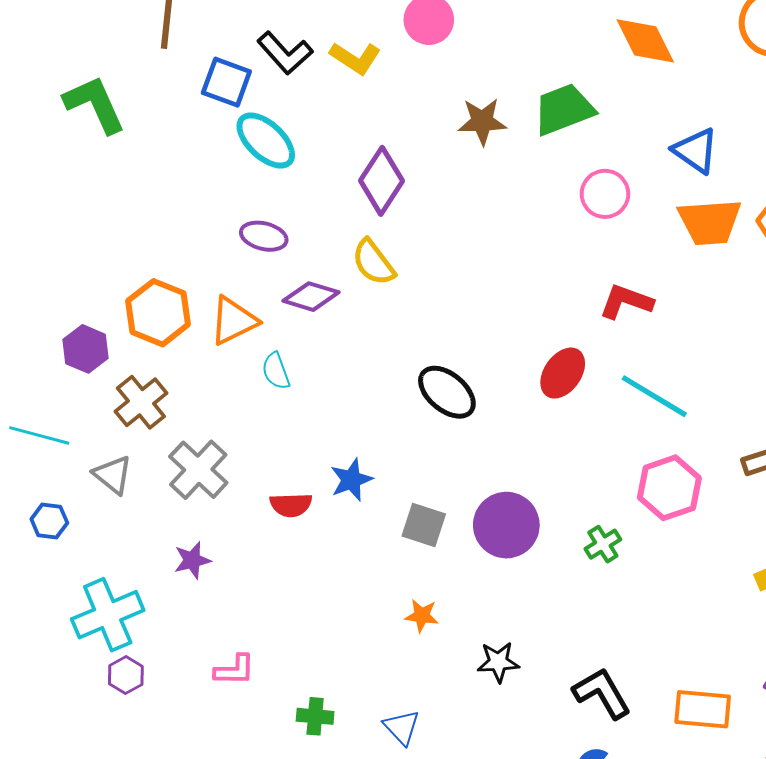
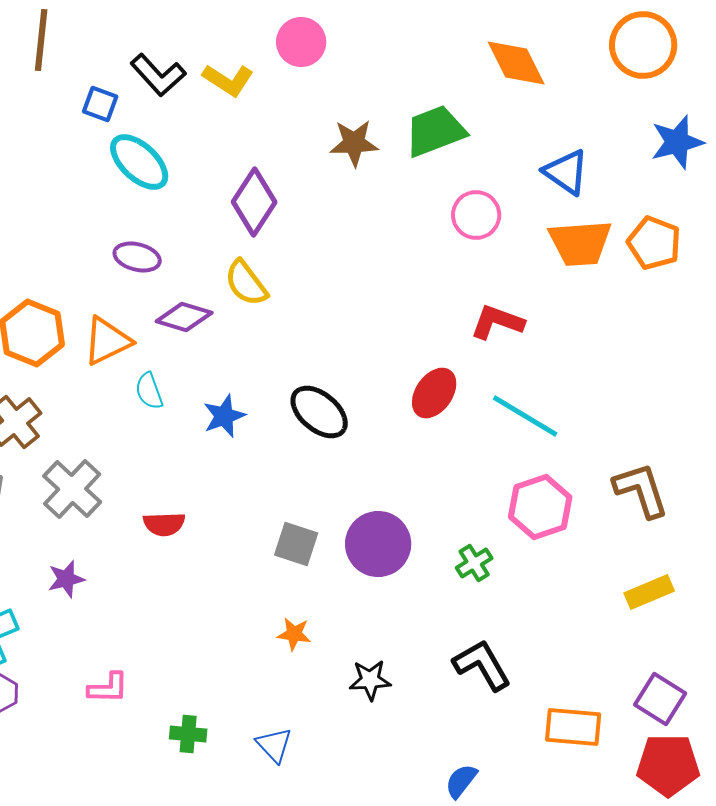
blue square: (226, 82) -> (100, 104), size x0.7
blue star: (351, 480) -> (224, 416), moved
black L-shape: (602, 693) -> (482, 665), moved

